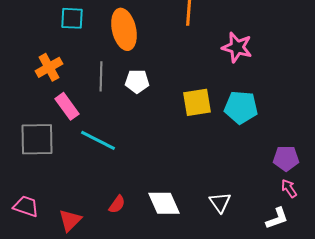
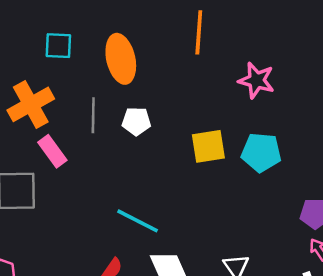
orange cross: (49, 67) -> (31, 104), size x1.4
cyan line: (98, 140) -> (138, 221), moved

